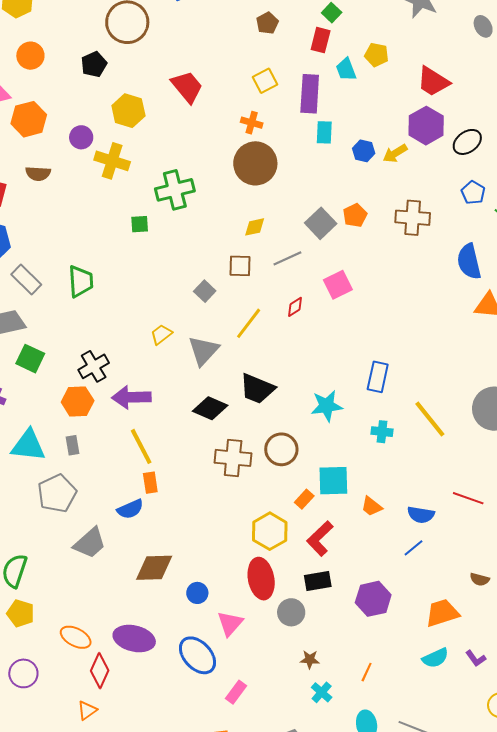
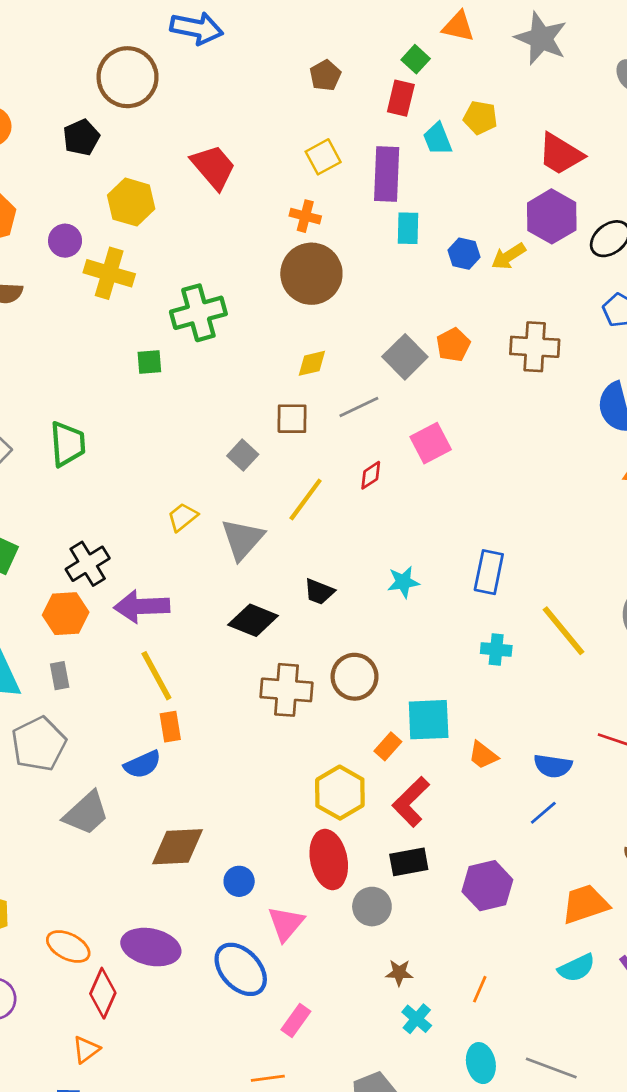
black trapezoid: (257, 389) -> (319, 592), size x0.6
cyan star: (327, 406) -> (403, 582), moved, size x0.7

